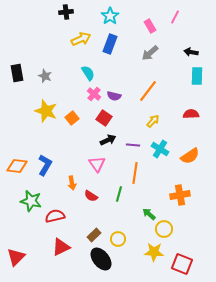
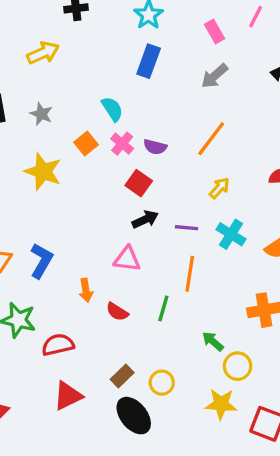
yellow arrow: (81, 39) -> (43, 53), moved
orange square: (72, 118) -> (86, 144), moved
pink triangle: (97, 164) -> (127, 259), turned -48

